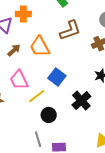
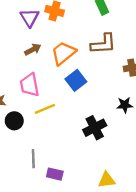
orange trapezoid: (40, 47) -> (63, 53), turned 65
blue square: (57, 77) -> (76, 80), moved
black circle: (49, 115) -> (14, 121), moved

